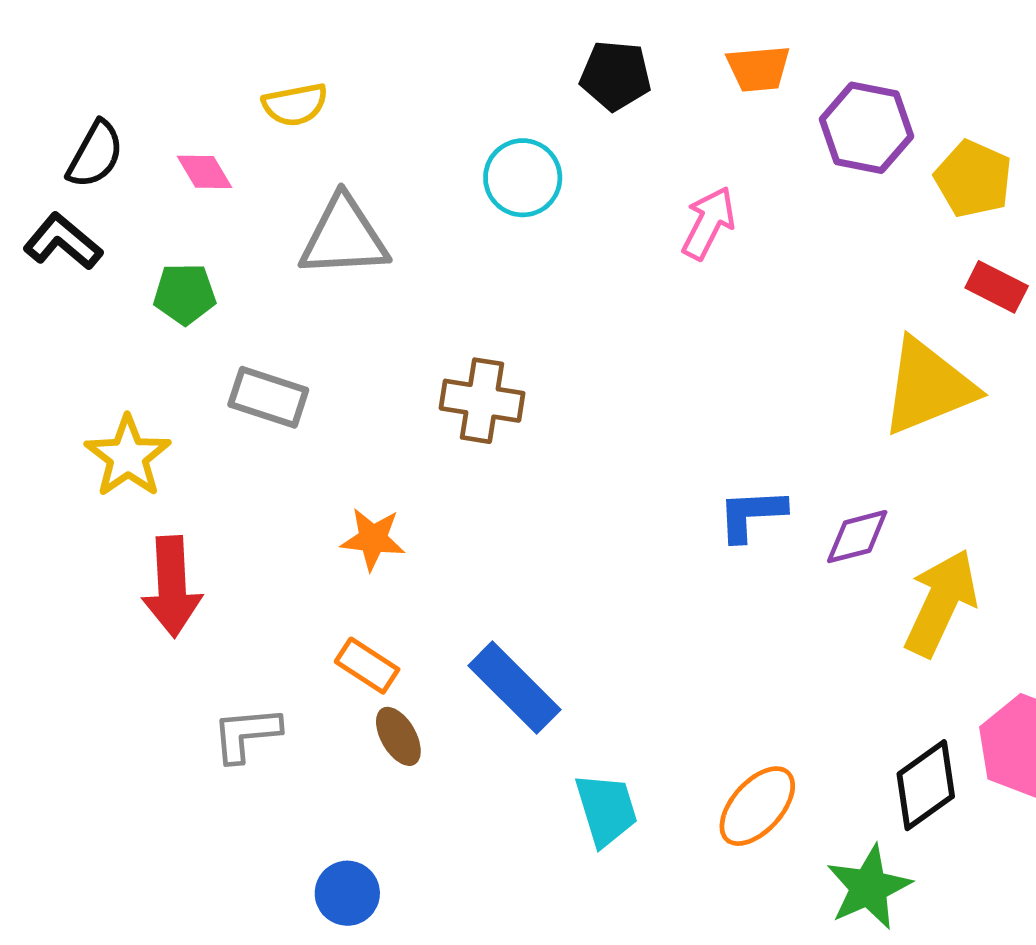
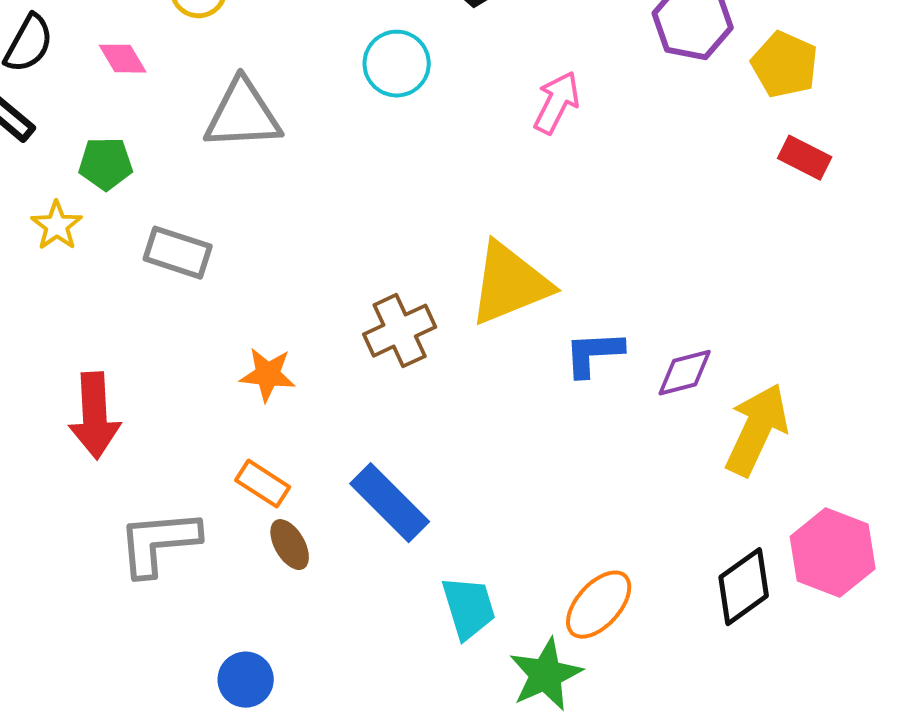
yellow triangle: (928, 387) -> (510, 284), moved
brown cross: (482, 401) -> (400, 331), moved, turned -34
yellow star: (128, 456) -> (57, 226), moved, size x0.7
gray L-shape: (246, 734) -> (159, 543), size x1.4
green star: (869, 887) -> (546, 675), moved

